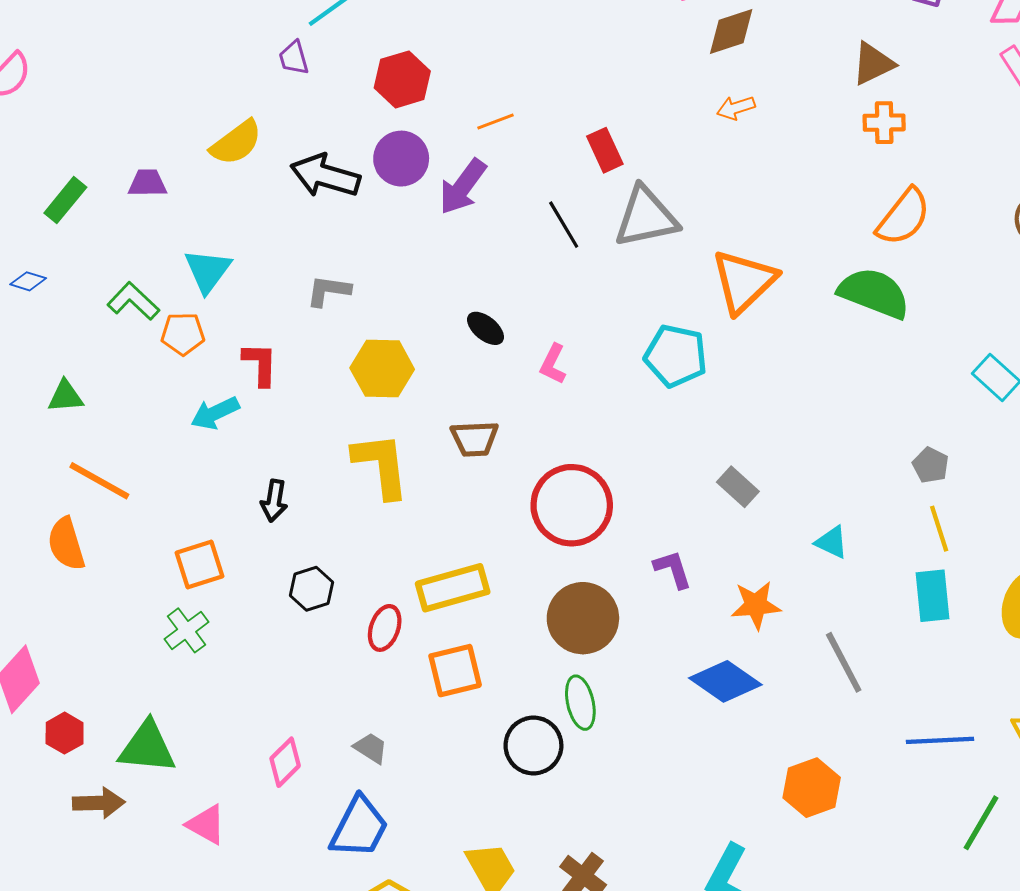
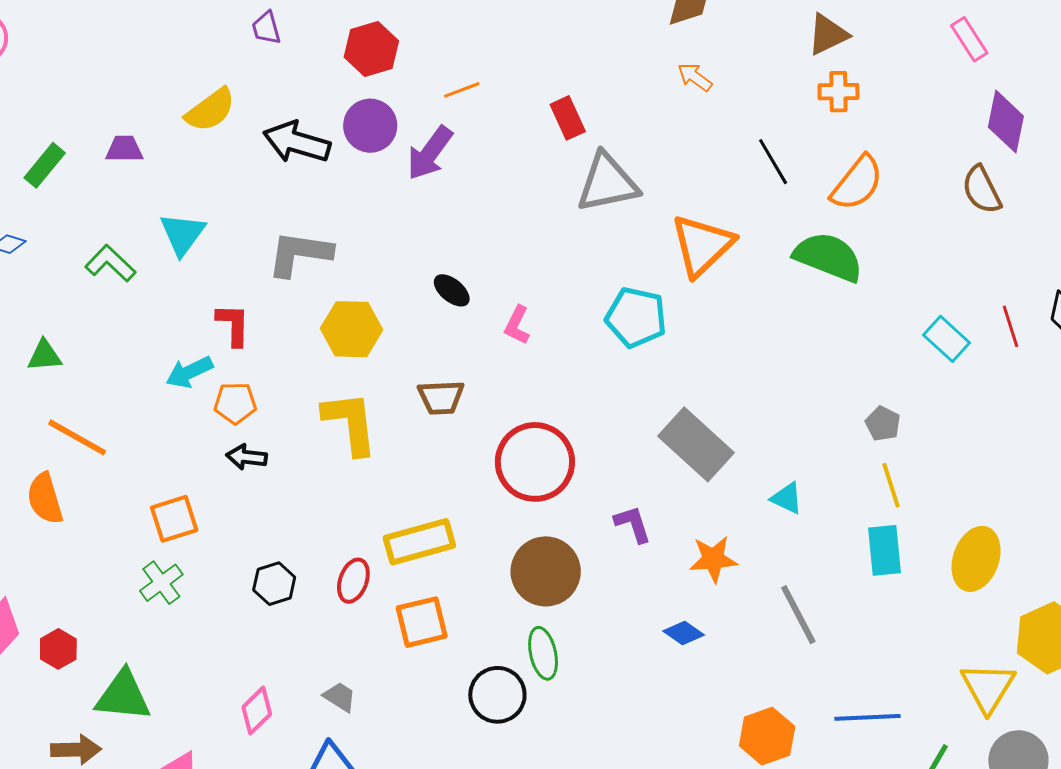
orange arrow: (736, 108) -> (695, 77), turned 54
black line: (564, 225) -> (773, 162), moved
gray L-shape: (328, 291) -> (299, 254), size x1.5
orange pentagon: (183, 334) -> (235, 403), moved
gray rectangle: (738, 487) -> (696, 444), size x1.8
black arrow: (274, 501) -> (246, 457), turned 87
black hexagon: (311, 589) -> (274, 584), moved
blue diamond: (725, 681) -> (684, 633), size x0.6
red hexagon: (65, 733) -> (58, 649), moved
blue line: (940, 740) -> (868, 717), moved

